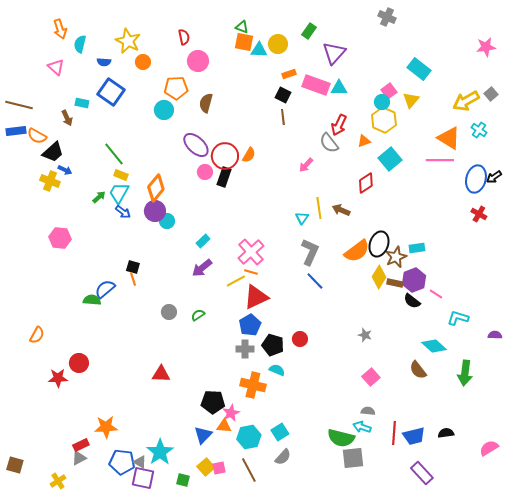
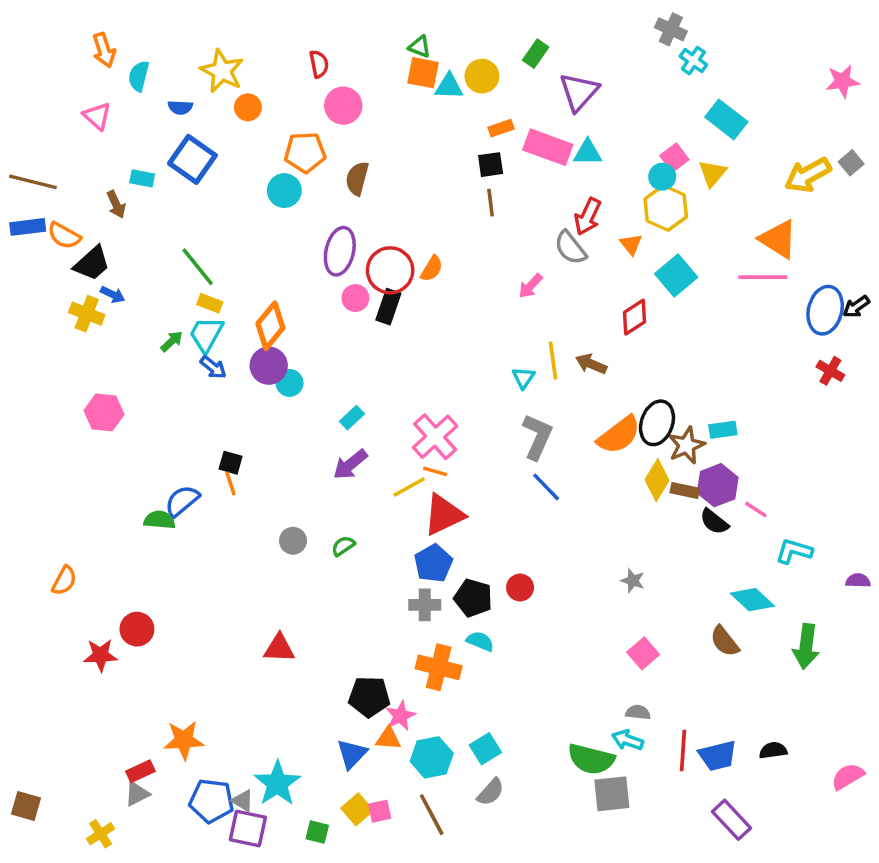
black square: (283, 95) -> (491, 165), turned -35
cyan cross: (479, 130) -> (693, 61), moved
orange triangle: (364, 141) -> (631, 244), turned -48
purple ellipse: (196, 145) -> (340, 251), turned 60

